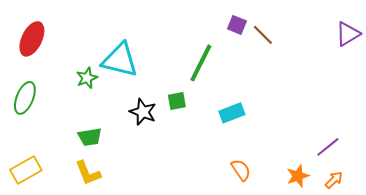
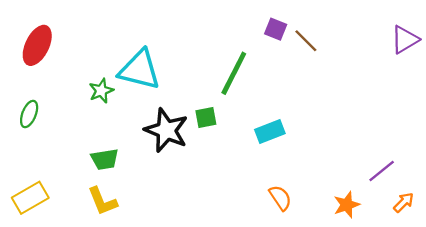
green ellipse: (25, 98) -> (29, 114), size x0.7
black star: (143, 112) -> (166, 130), size x1.4
orange arrow: (334, 180) -> (404, 202), moved

